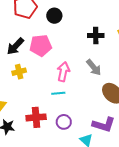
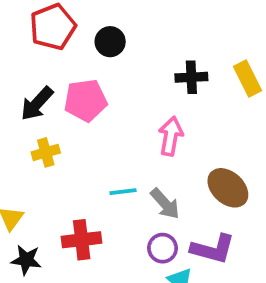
gray arrow: (94, 67) -> (165, 204), moved
pink arrow: (63, 72) -> (171, 136), moved
purple circle: (64, 122) -> (163, 248), moved

